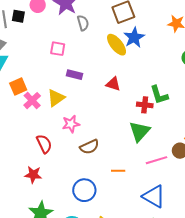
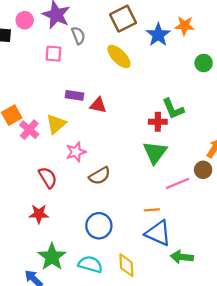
blue star: (134, 37) -> (158, 35), moved
pink square: (58, 49) -> (54, 54), moved
red triangle: (113, 84) -> (98, 105), moved
orange line: (118, 171) -> (152, 210), moved
blue triangle: (154, 196) -> (158, 233), moved

